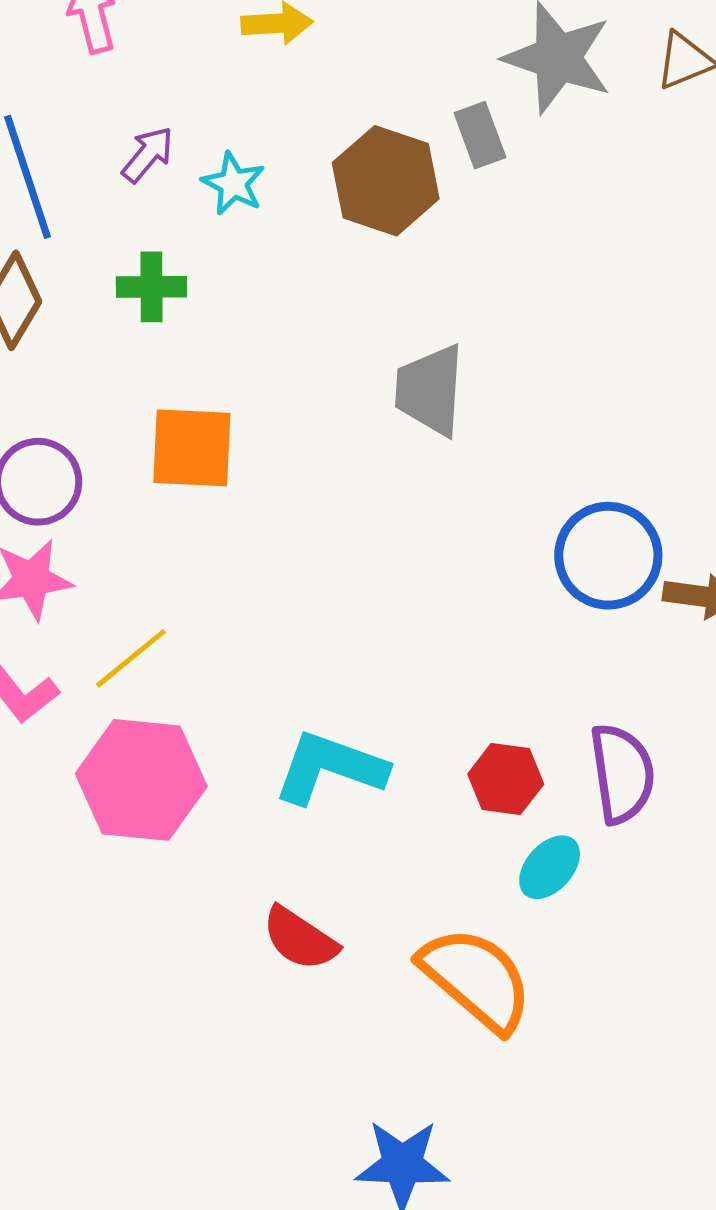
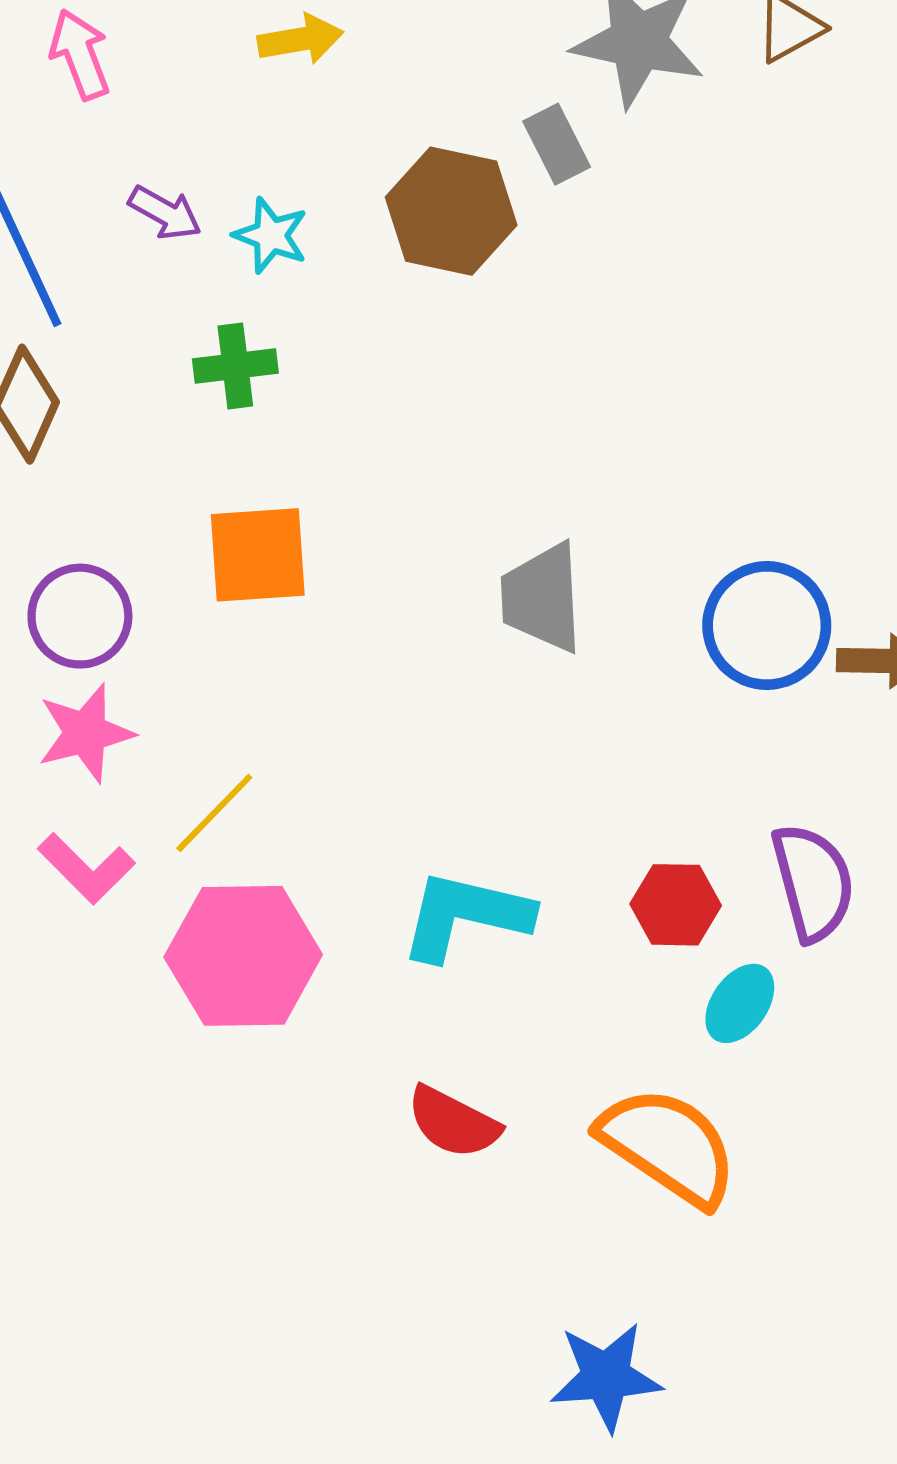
purple arrow: (148, 155) -> (165, 213), turned 86
green cross: (151, 287) -> (235, 366), moved
gray trapezoid: (430, 390) -> (542, 598), moved

